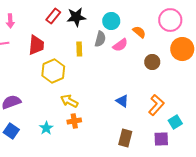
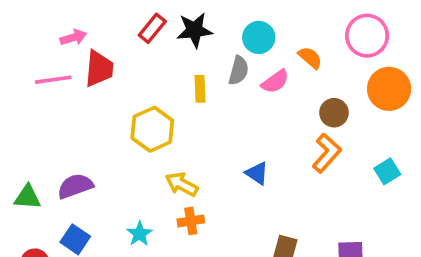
pink arrow: (10, 21) -> (73, 37), turned -104
red trapezoid: (36, 45) -> (99, 69), moved
blue triangle: (122, 101) -> (257, 173), moved
orange L-shape: (156, 105) -> (327, 153), moved
cyan square: (175, 122) -> (387, 171), moved

